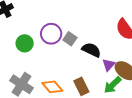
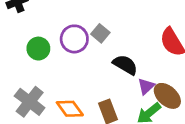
gray square: (70, 39) -> (100, 33), moved

